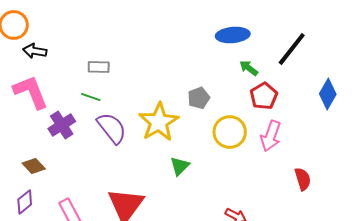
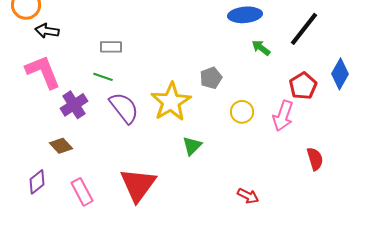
red pentagon: (264, 96) -> (303, 86), moved
yellow circle: (230, 132) -> (242, 112), size x0.7
brown diamond: (34, 166) -> (61, 146), moved

